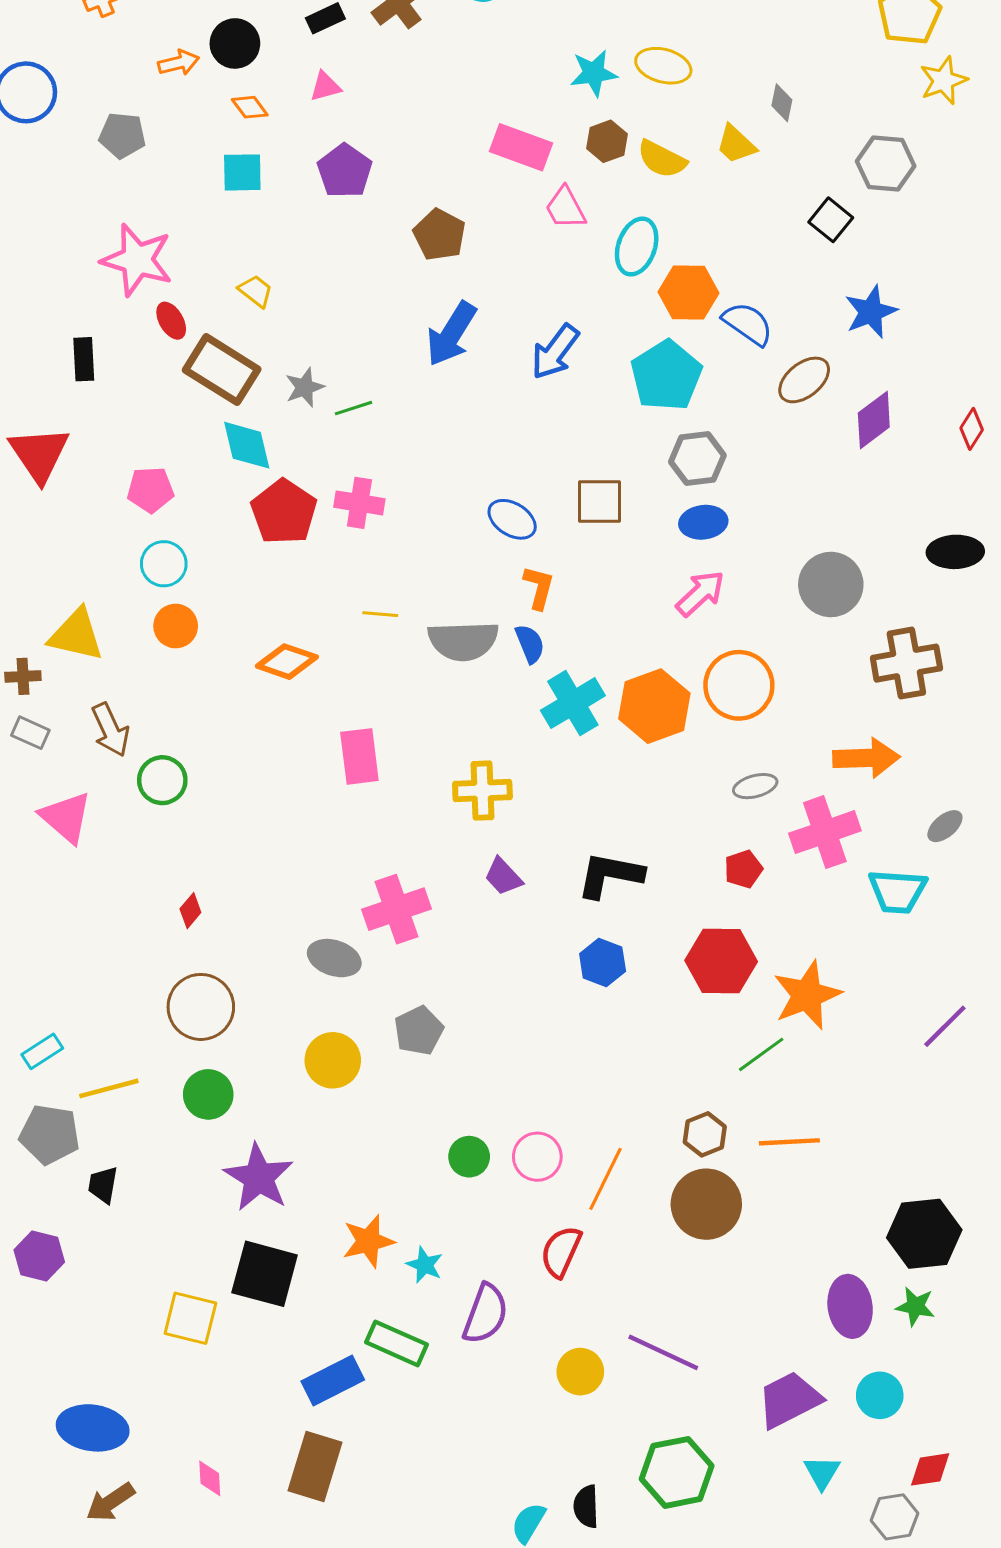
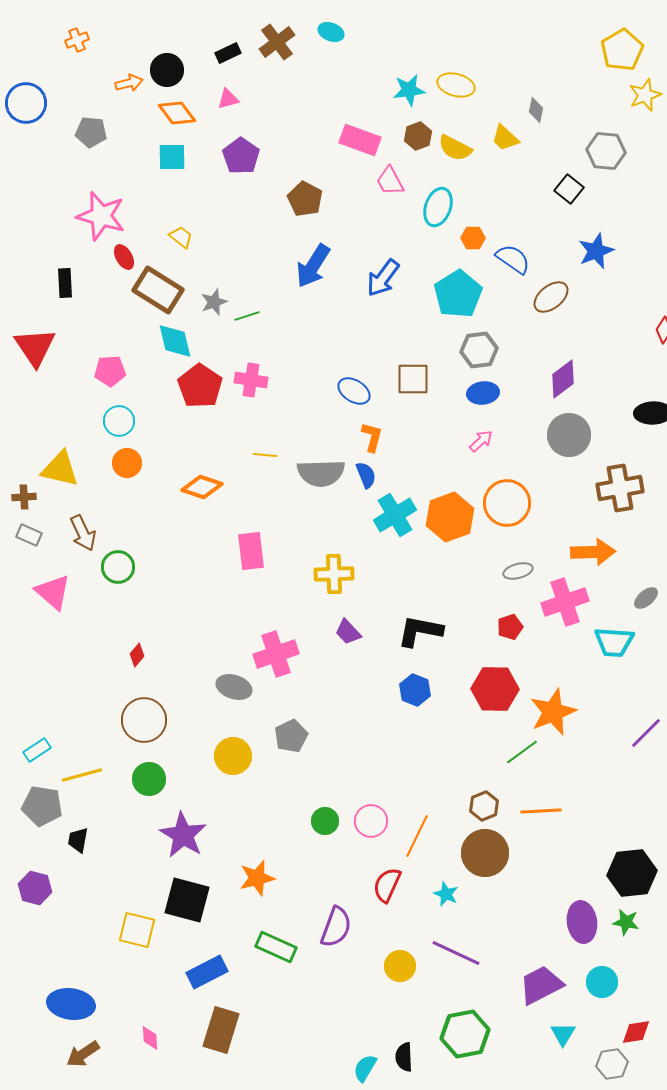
orange diamond: (250, 107) -> (177, 113), size x1.5
orange hexagon: (689, 292) -> (473, 238), size x0.6
purple diamond: (874, 420) -> (563, 379), moved
pink arrow: (700, 593) -> (481, 441), size x0.7
cyan star: (425, 1265) -> (446, 894), moved
blue rectangle: (333, 1380) -> (207, 972), moved

